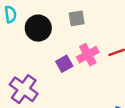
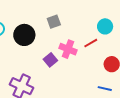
pink cross: (88, 55) -> (68, 49), turned -30

